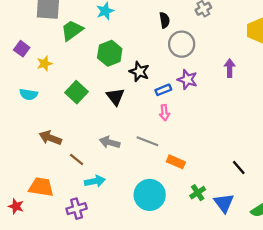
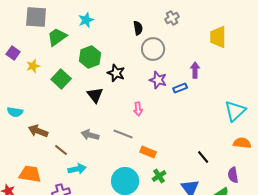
blue rectangle: (163, 90) -> (180, 88), moved
green square: (77, 92) -> (61, 79), moved
cyan semicircle: (29, 94) -> (15, 112), moved
green cross: (198, 193) -> (159, 176), moved

